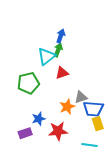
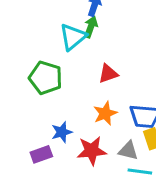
red triangle: (62, 73) -> (108, 74), moved
green pentagon: (28, 83) -> (46, 78), turned 30
gray triangle: (81, 97) -> (128, 151), moved, turned 32

